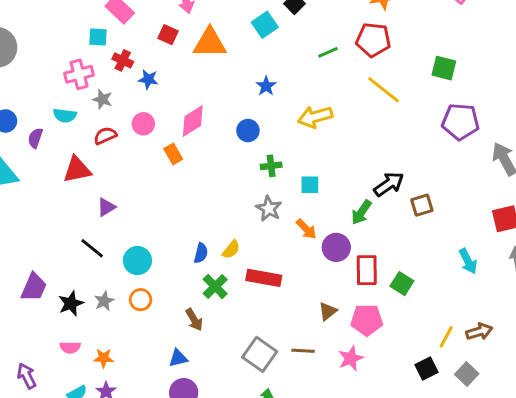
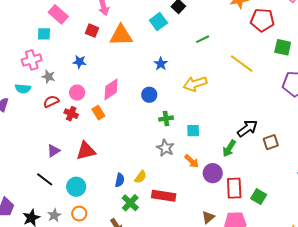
red pentagon: (373, 40) -> (262, 20), moved
red cross: (123, 60) -> (71, 114), moved
red triangle: (77, 170) -> (86, 151), moved

